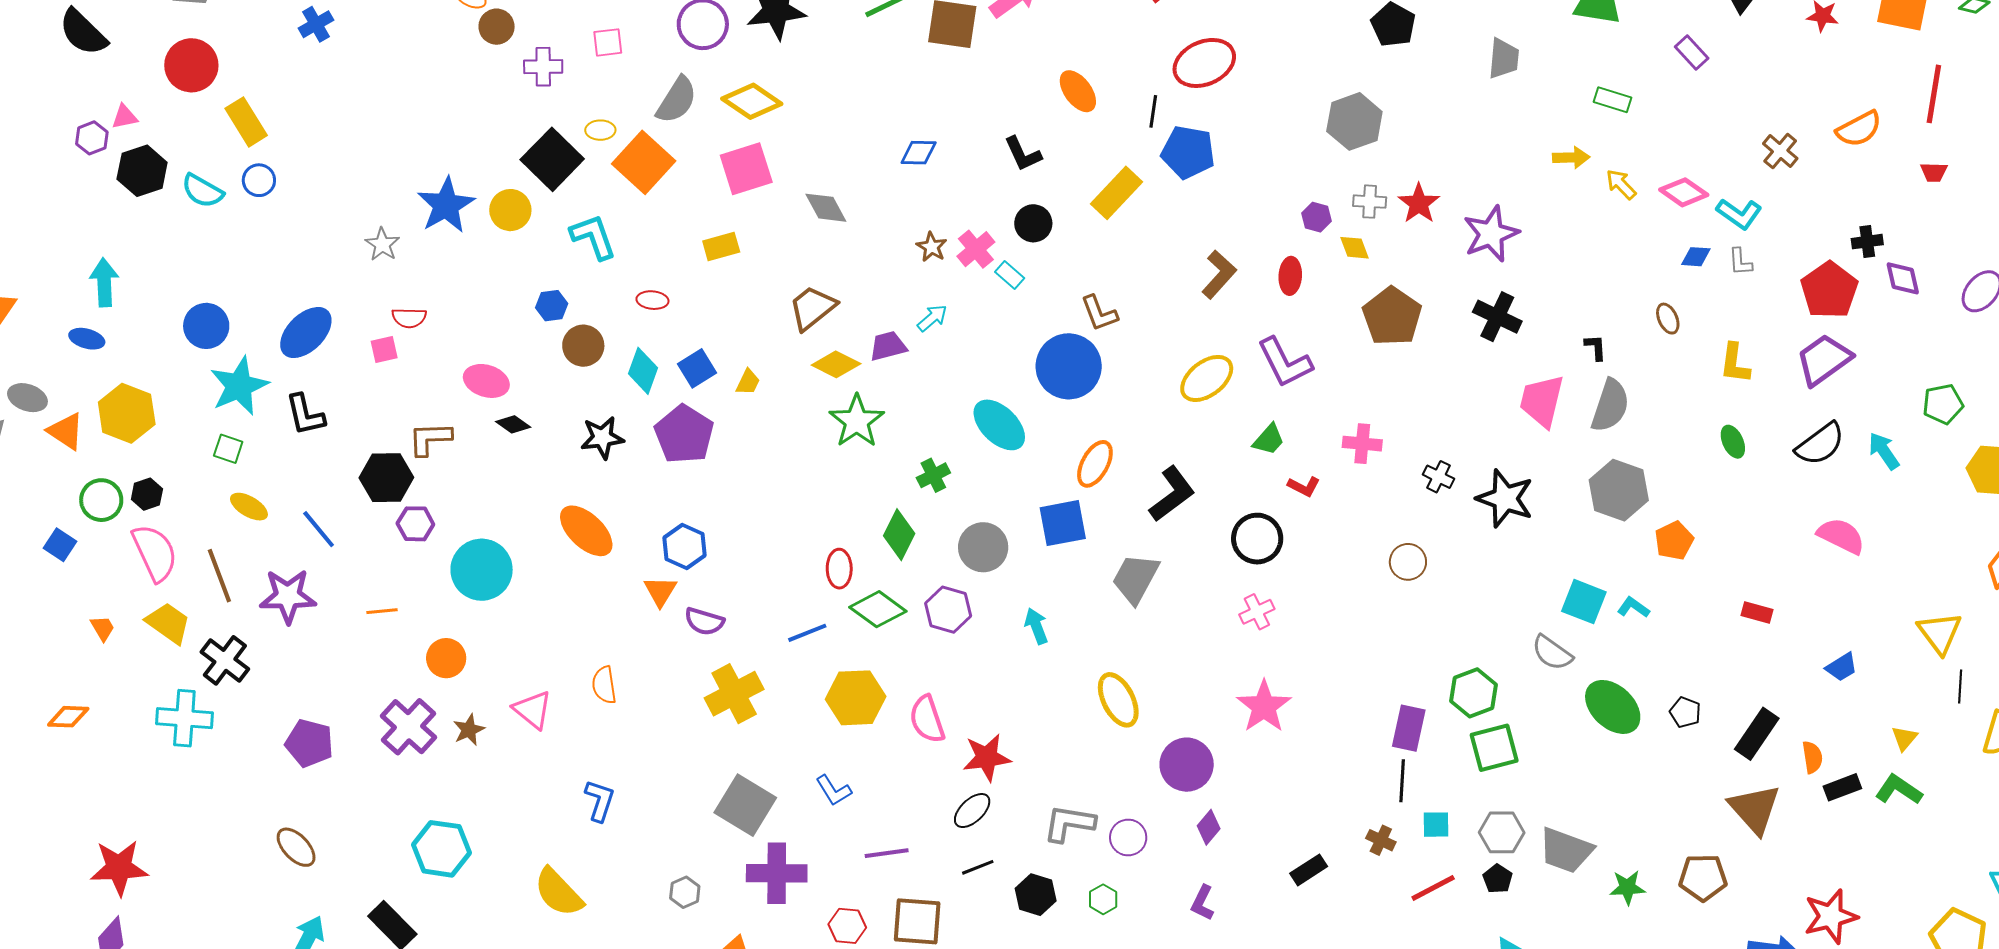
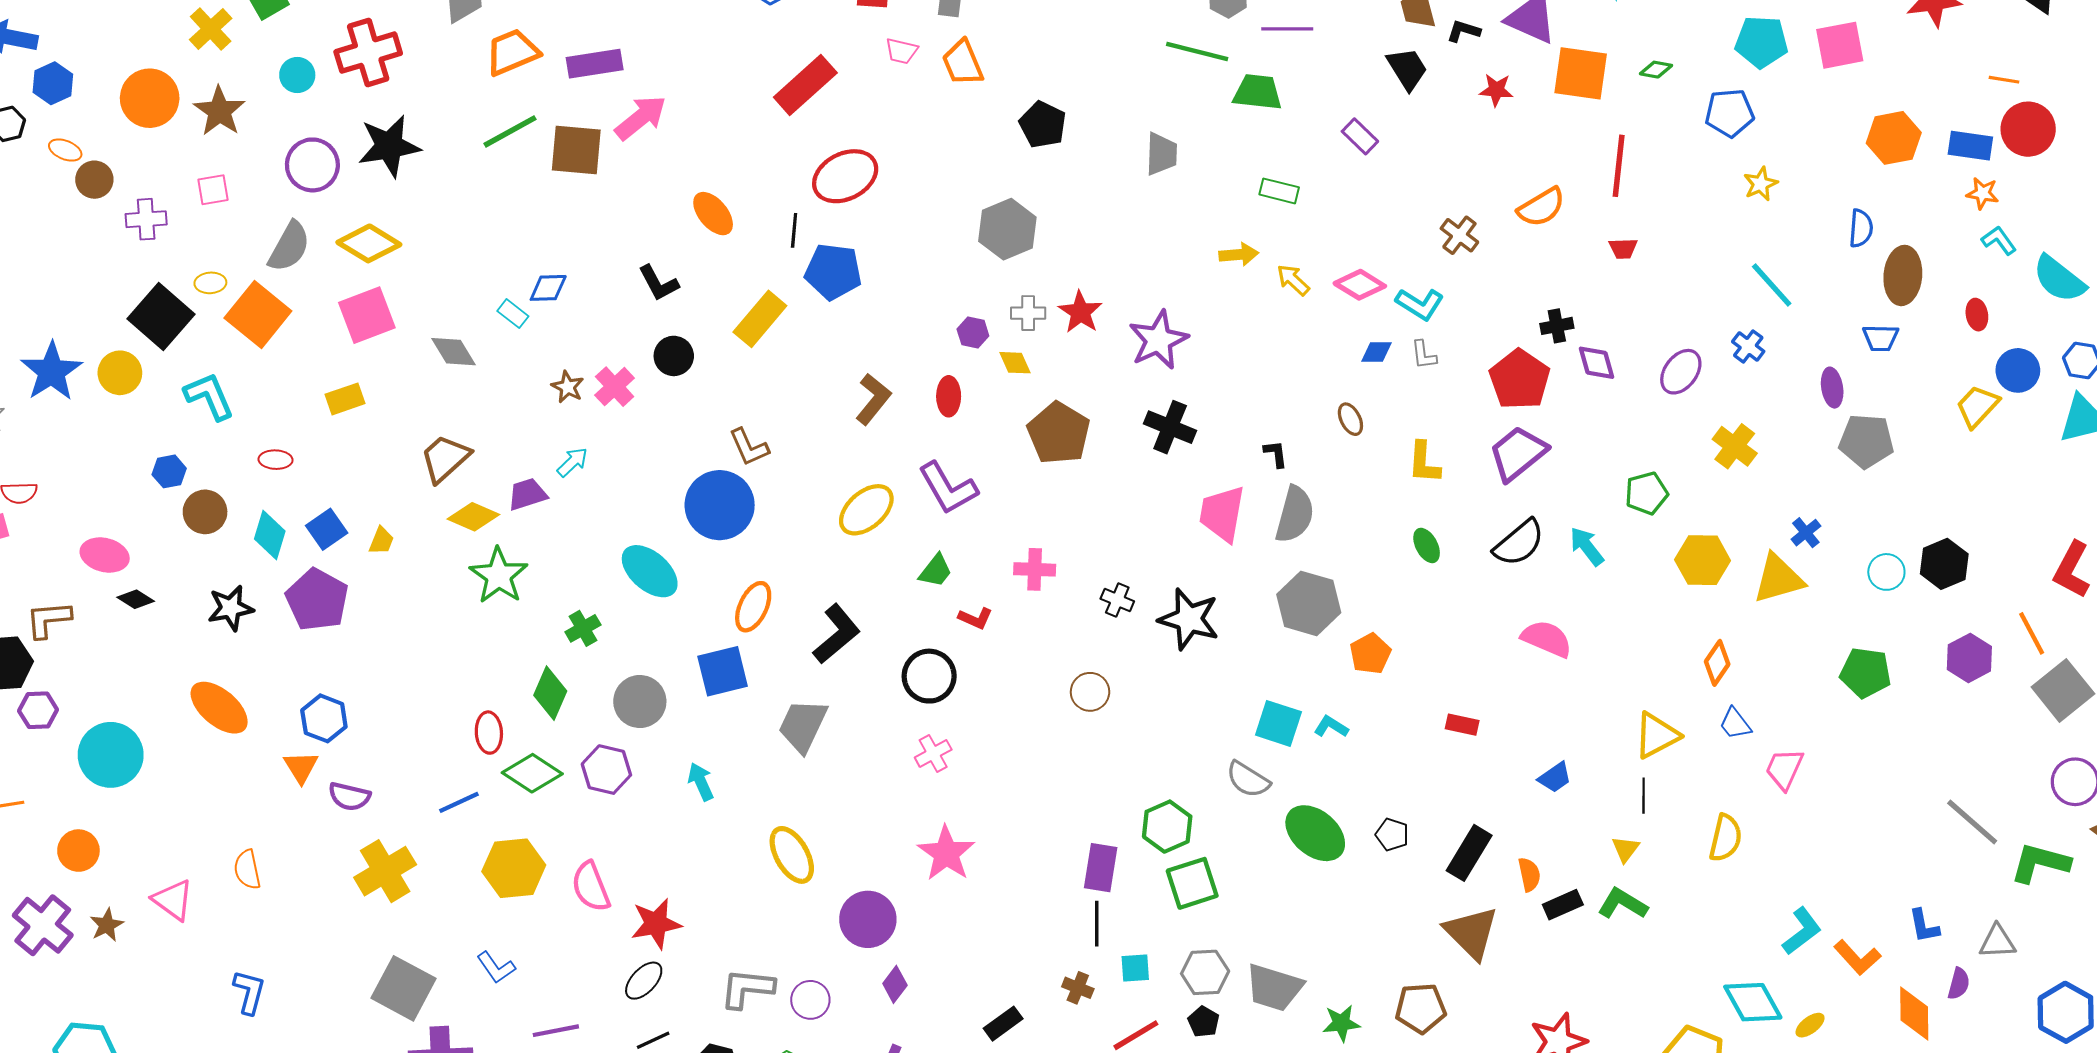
cyan rectangle: (1010, 275) -> (513, 314), moved
yellow triangle: (1940, 633) -> (1657, 735), turned 42
black line: (1960, 686) -> (1644, 796), moved

